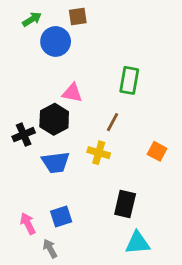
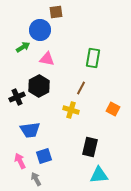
green arrow: (32, 19) -> (23, 47), moved
pink triangle: (72, 93) -> (47, 59), moved
blue trapezoid: (56, 162) -> (30, 130), moved

